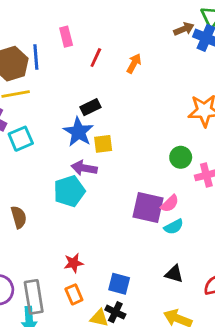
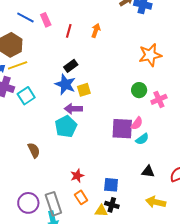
blue line: (36, 57) -> (25, 18), moved, turned -48

